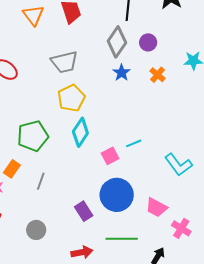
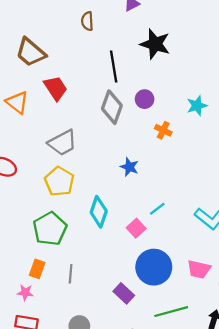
blue star: (122, 73) -> (129, 167), moved
yellow pentagon: (71, 98) -> (59, 181), moved

